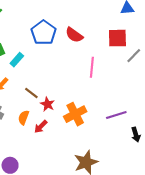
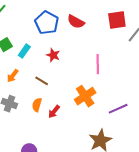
pink line: (92, 67) -> (98, 64), moved
red star: (47, 104) -> (53, 55), moved
purple line: (116, 115) -> (118, 109), moved

